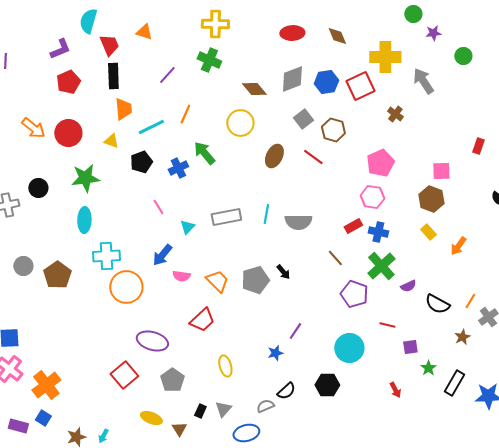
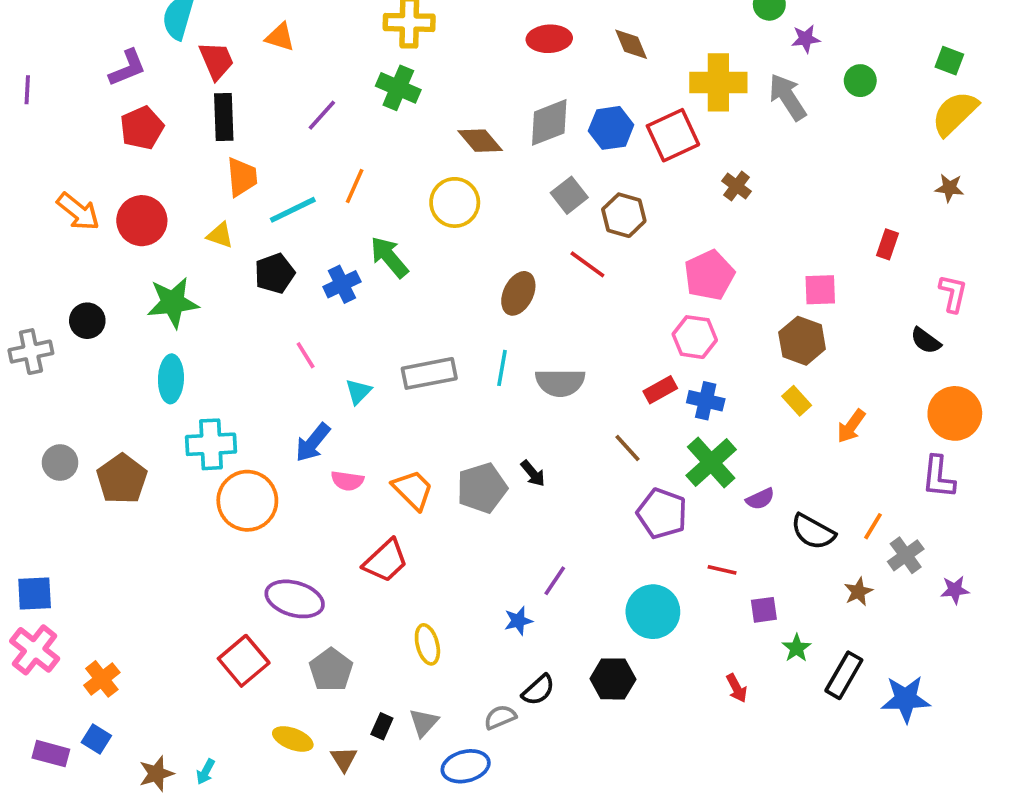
gray arrow: (423, 81) -> (787, 97), moved
brown ellipse: (274, 156) -> (518, 293), moved
orange cross: (46, 385) -> (102, 679), size x0.7

